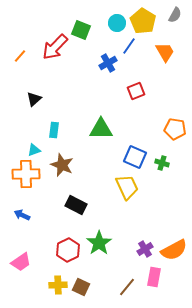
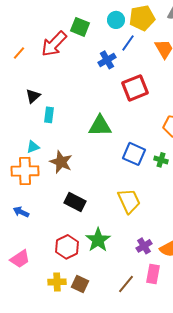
yellow pentagon: (143, 21) -> (142, 18), turned 30
red square: (136, 91) -> (135, 88), size x1.5
cyan rectangle: (54, 130) -> (49, 115), moved
yellow trapezoid: (127, 187) -> (129, 201), moved

